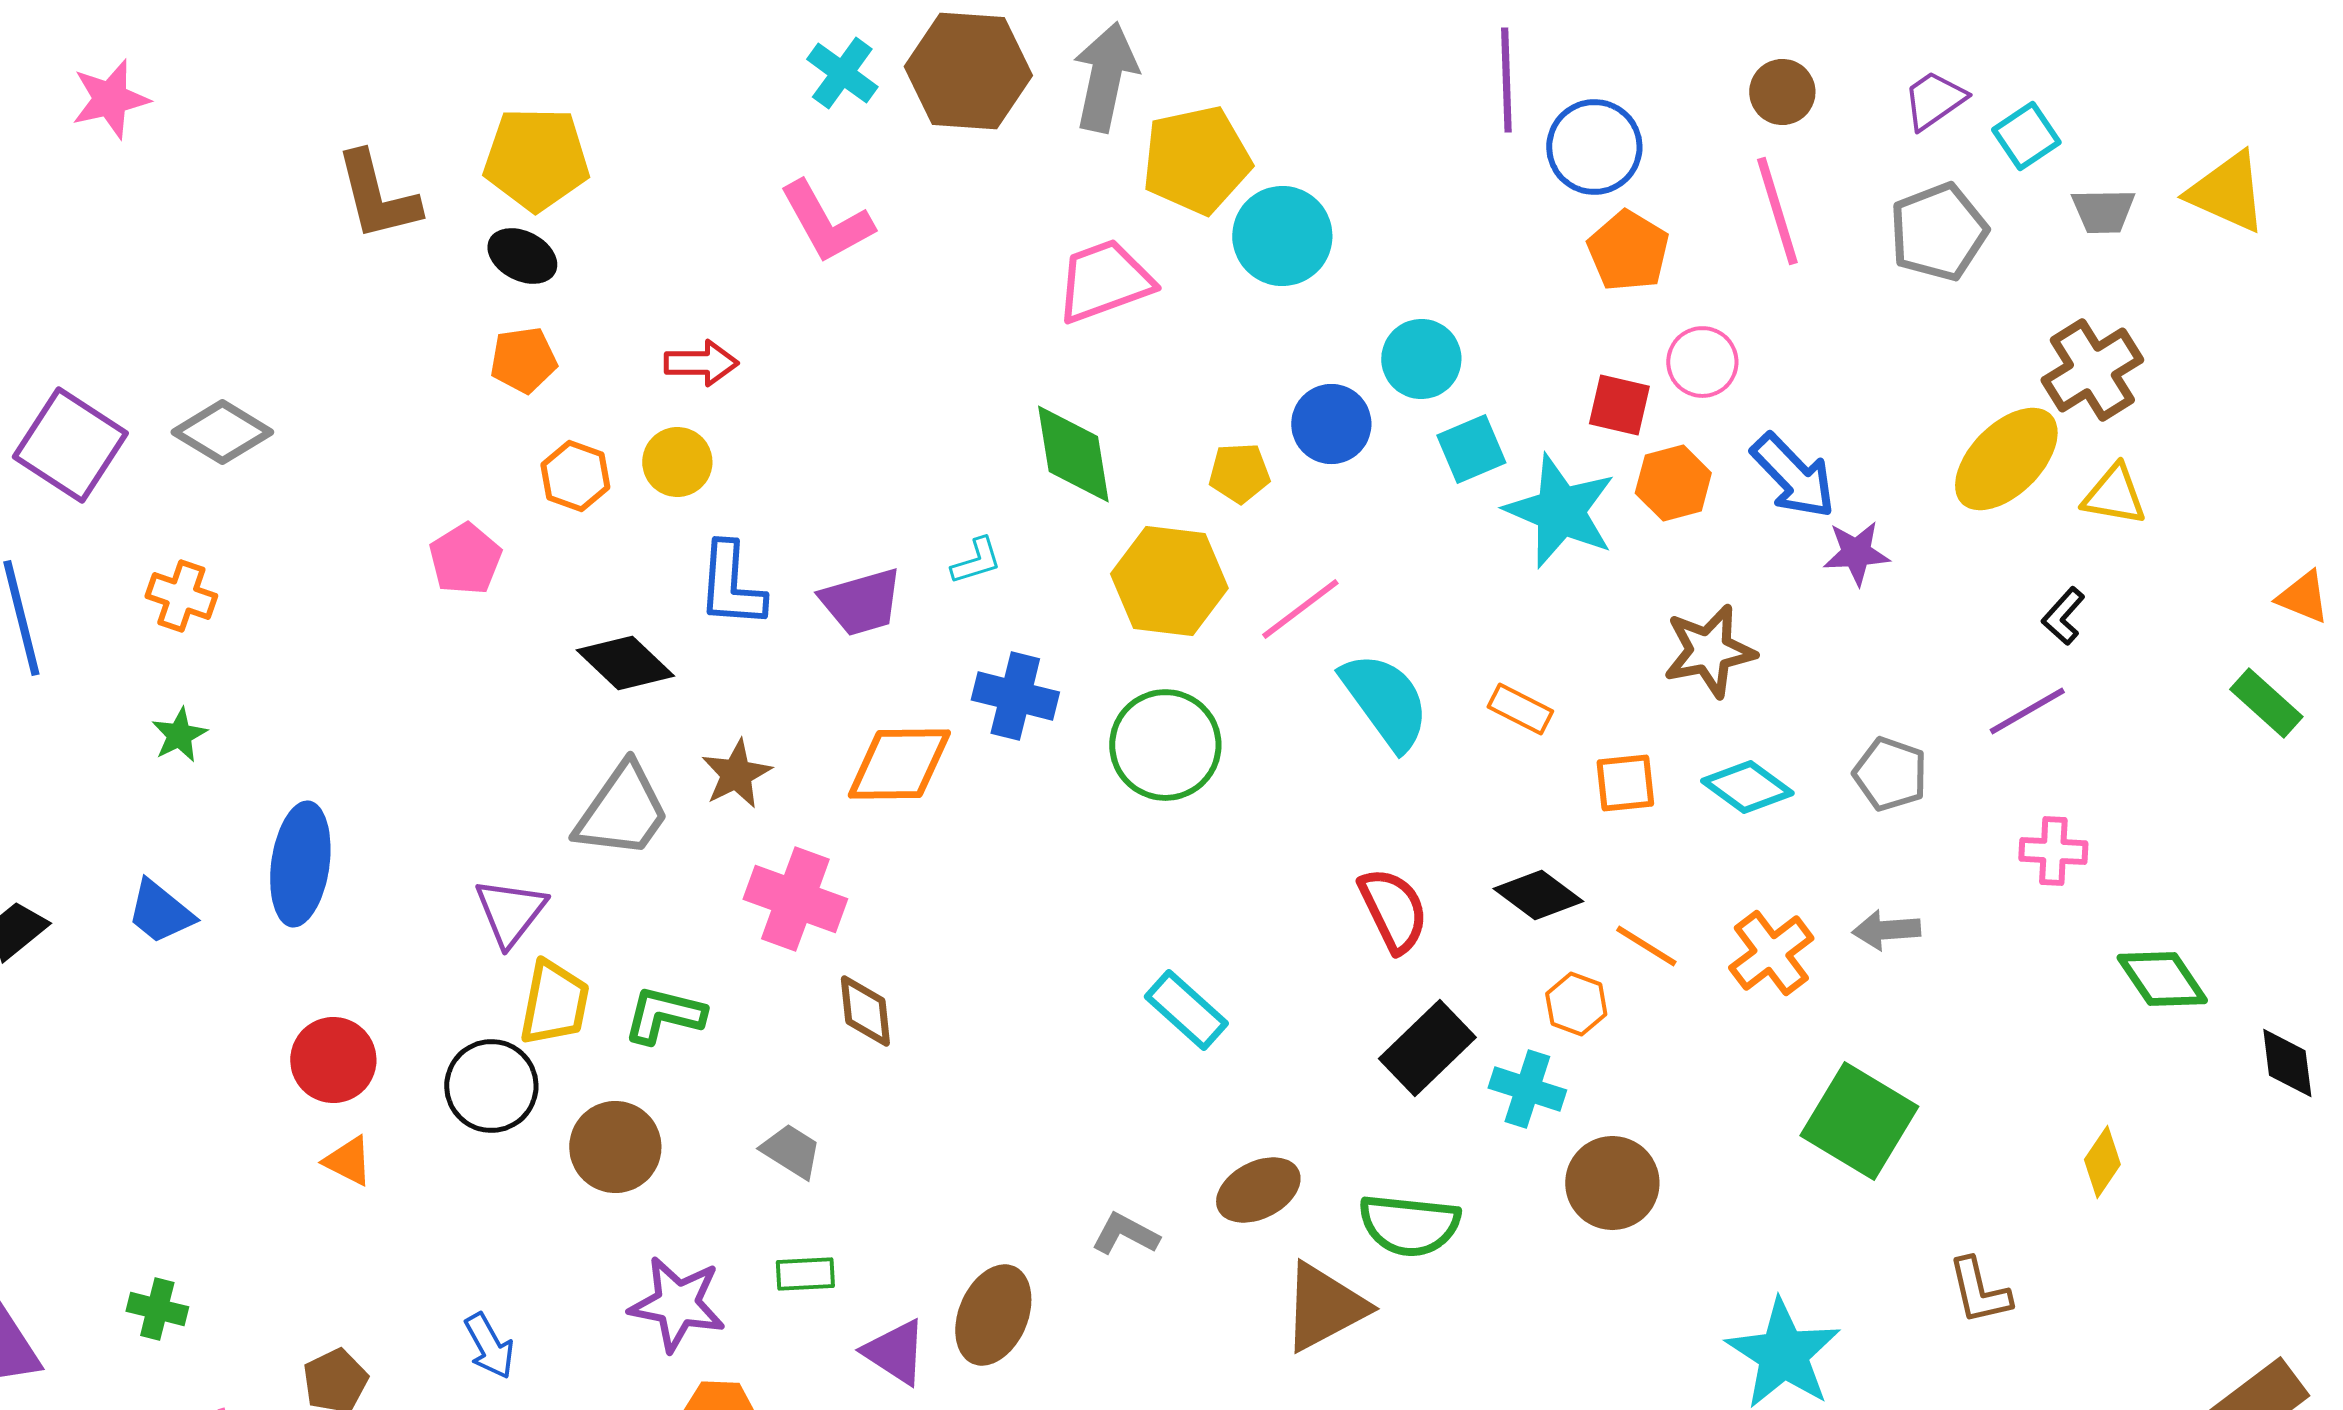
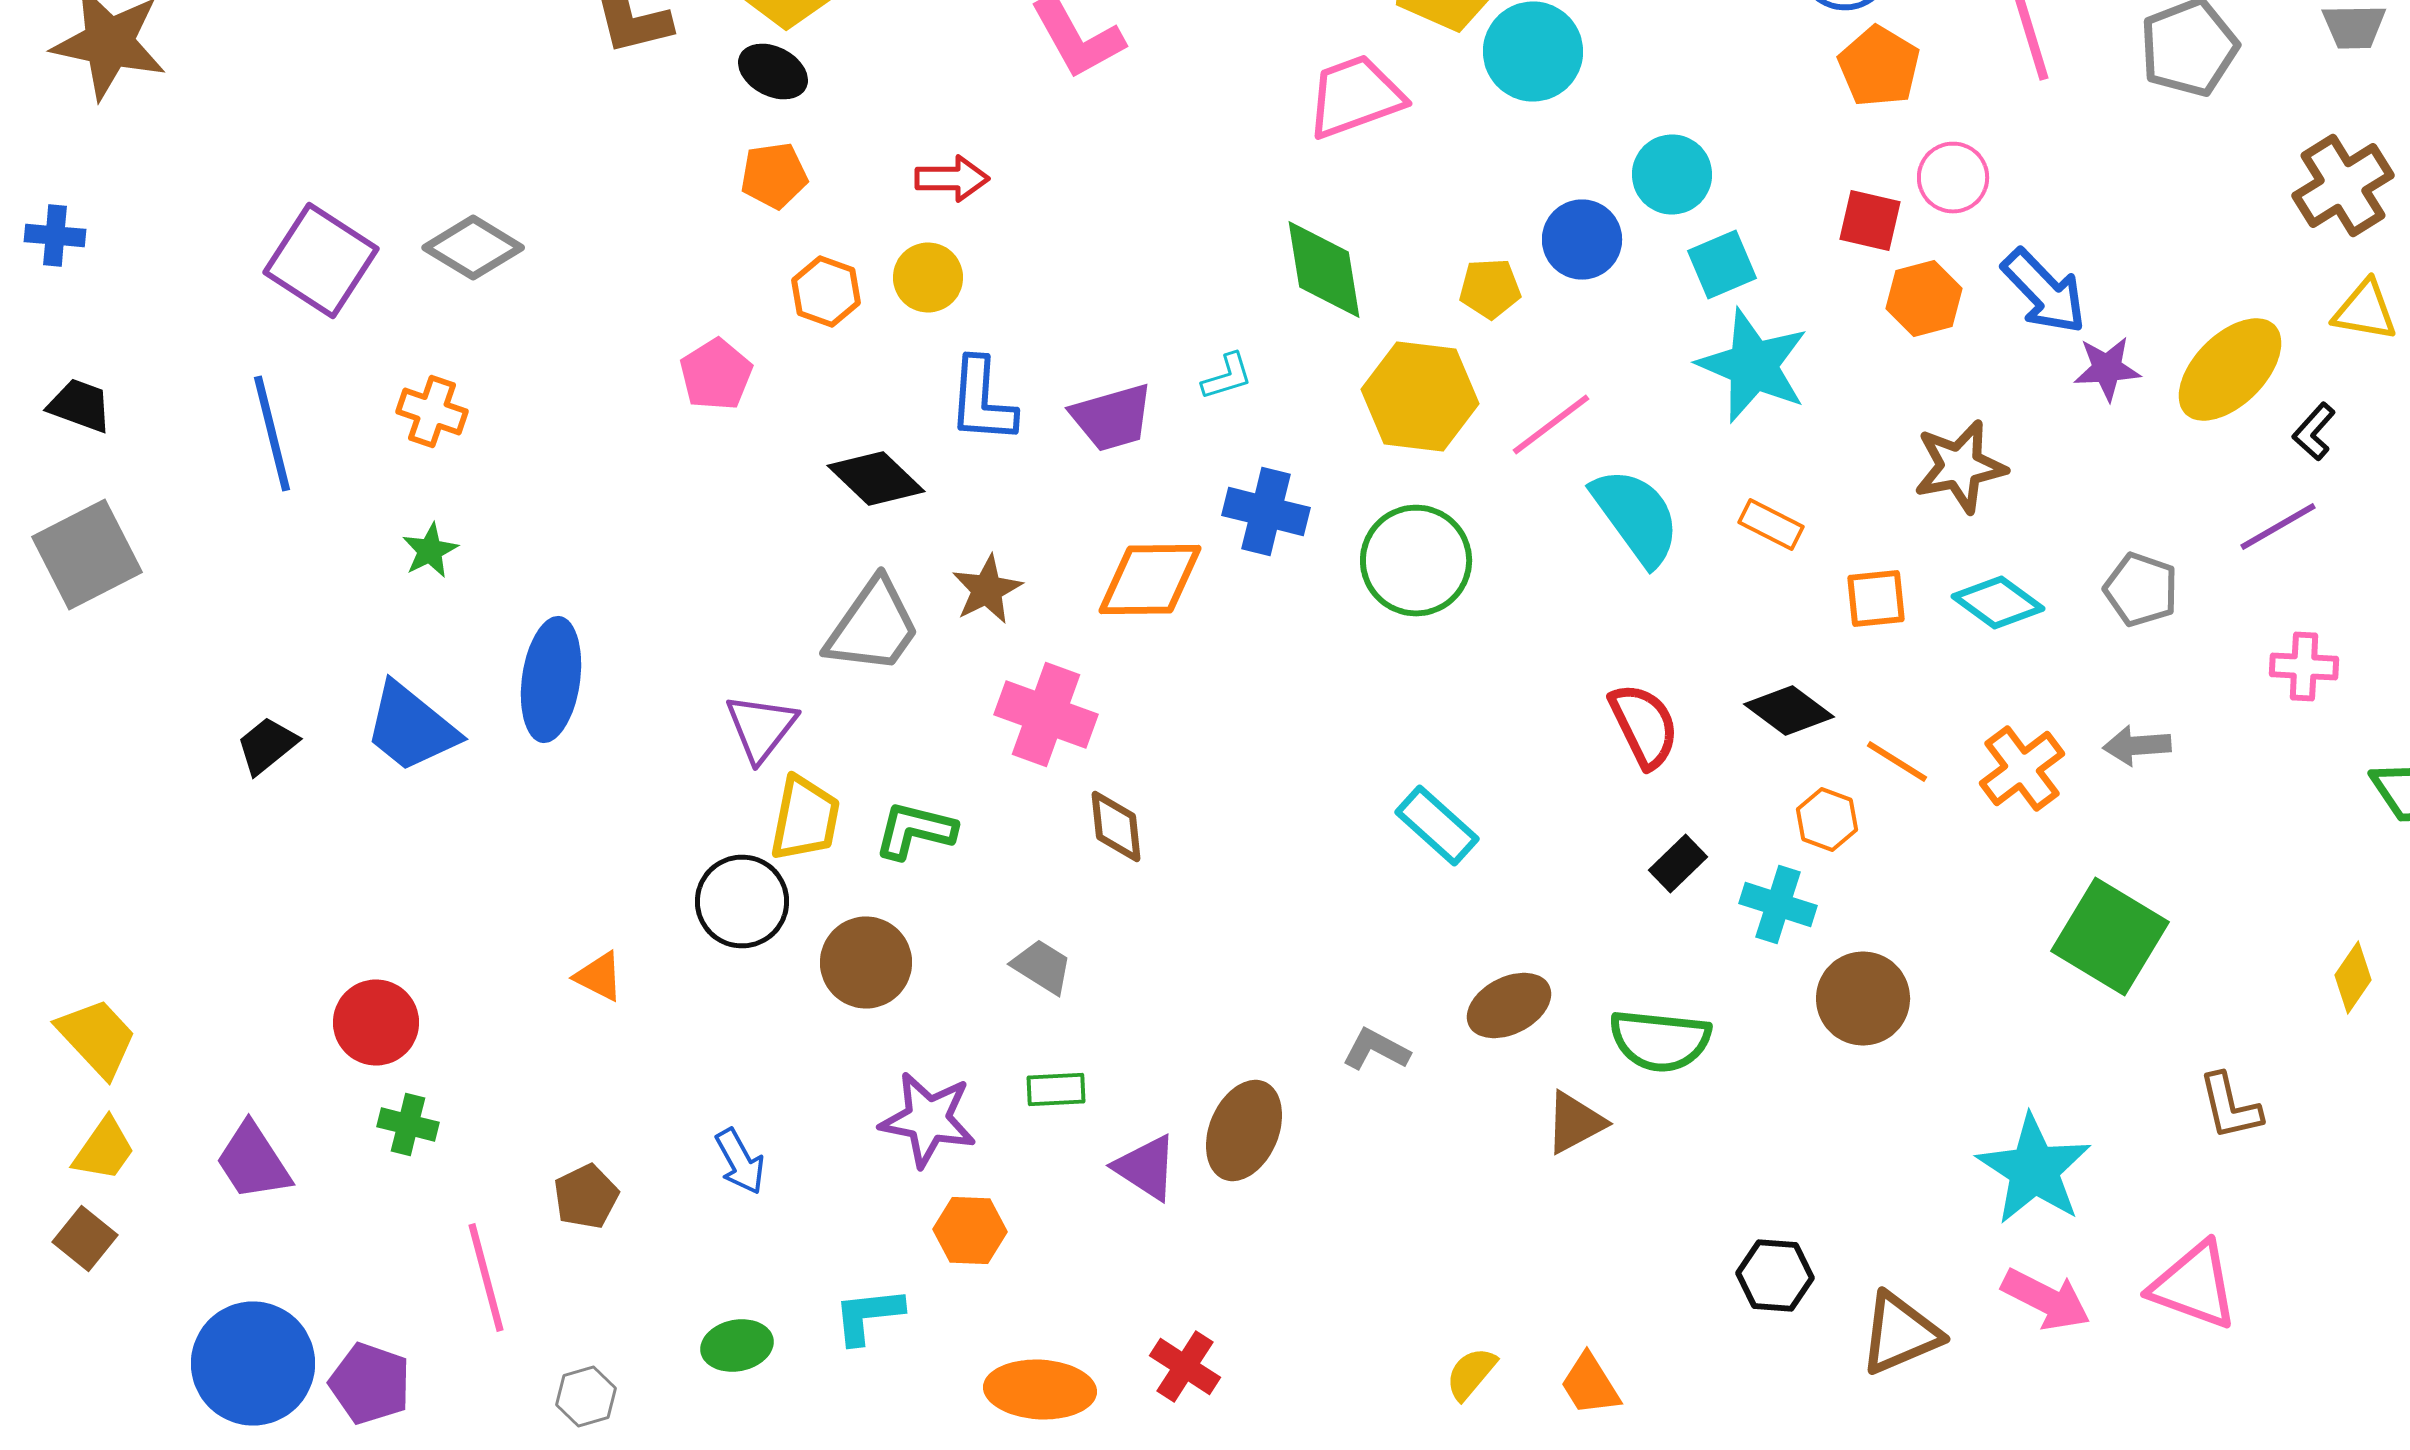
yellow ellipse: (2006, 459) -> (2230, 370), moved
cyan star: (1560, 511) -> (1753, 366), moved
blue trapezoid: (160, 912) -> (411, 728), size x1.4
black rectangle: (1427, 1048) -> (1678, 864), size x0.6
red circle: (333, 1060) -> (376, 1022), moved
brown triangle: (1324, 1307) -> (1575, 1122), size x0.7

